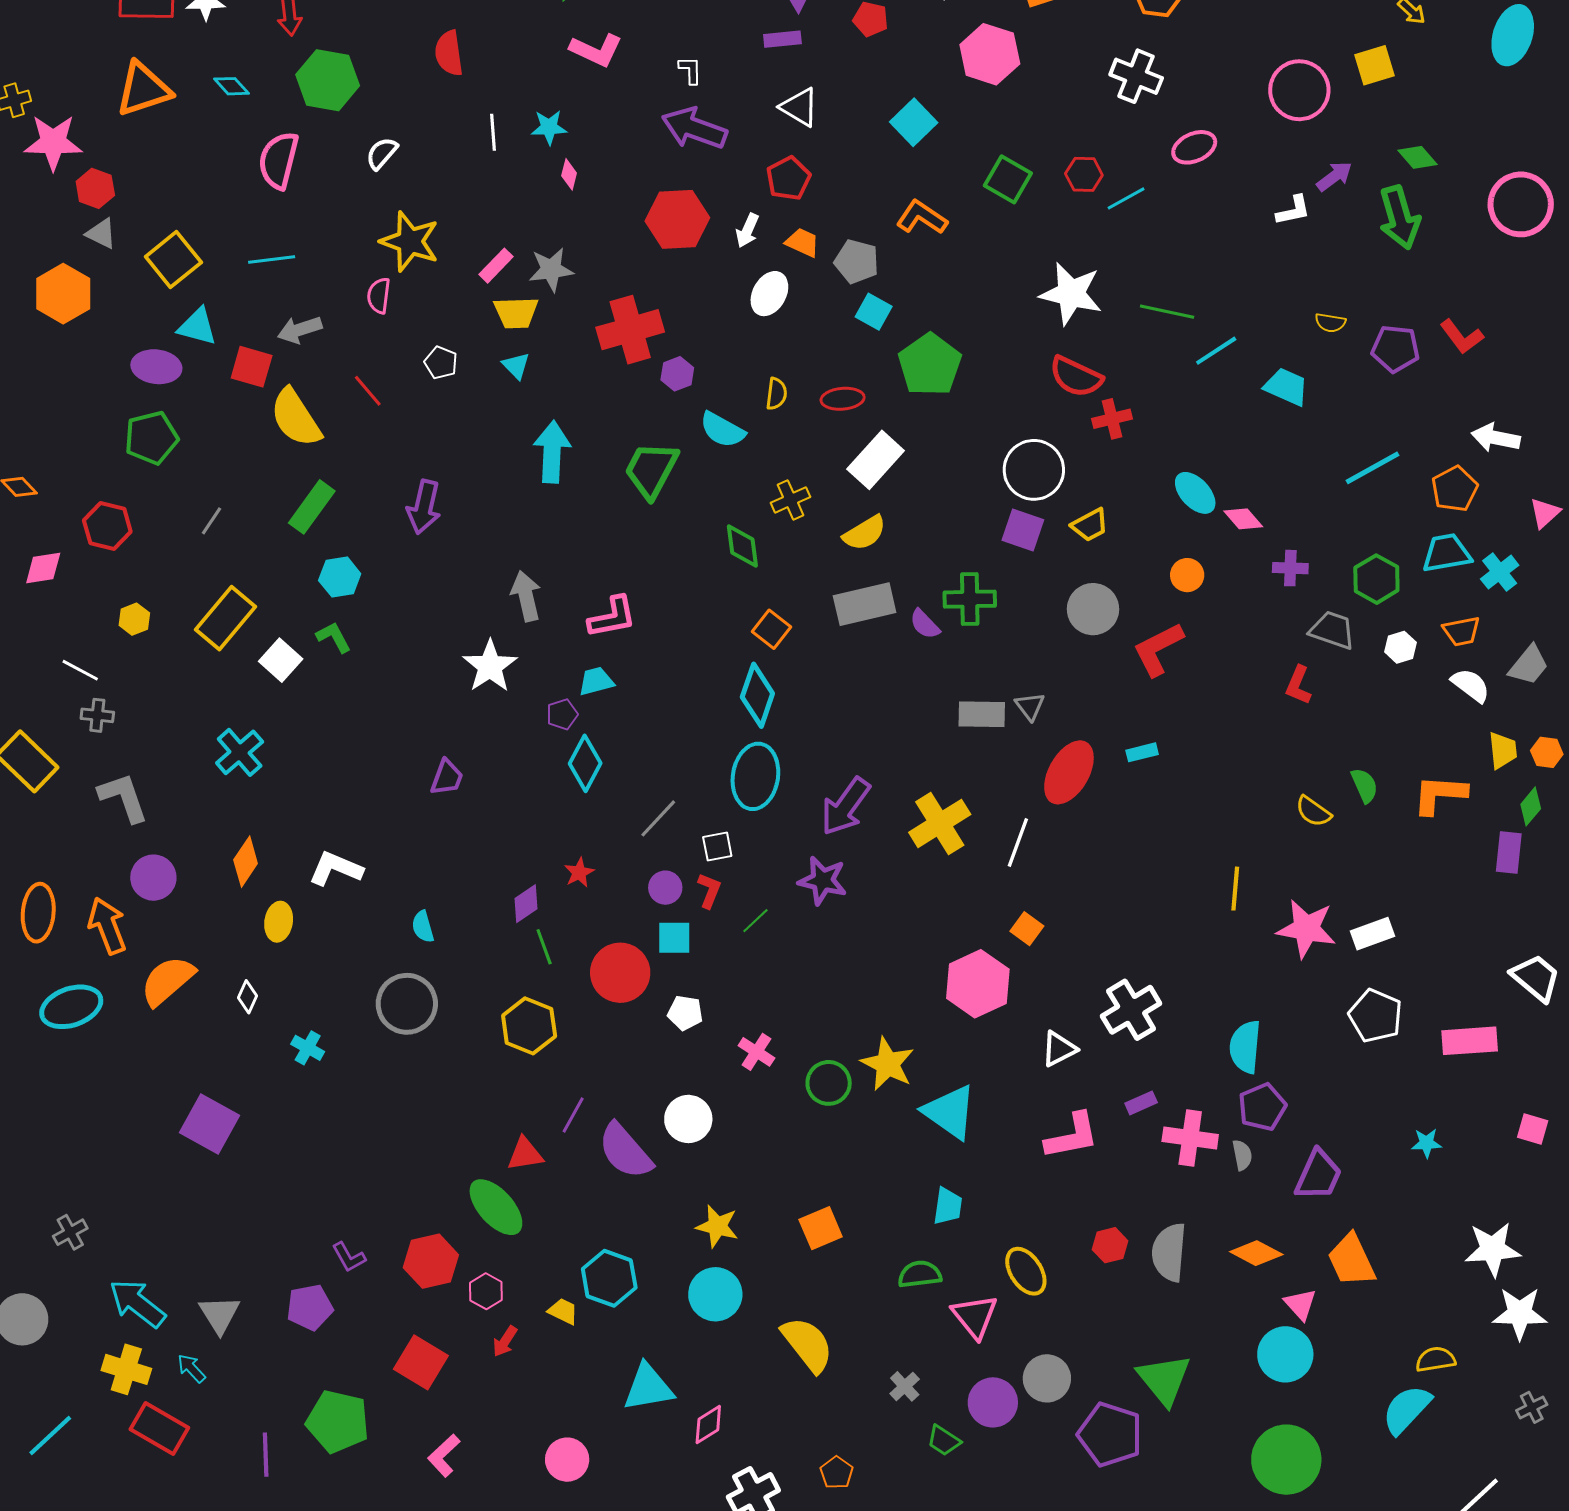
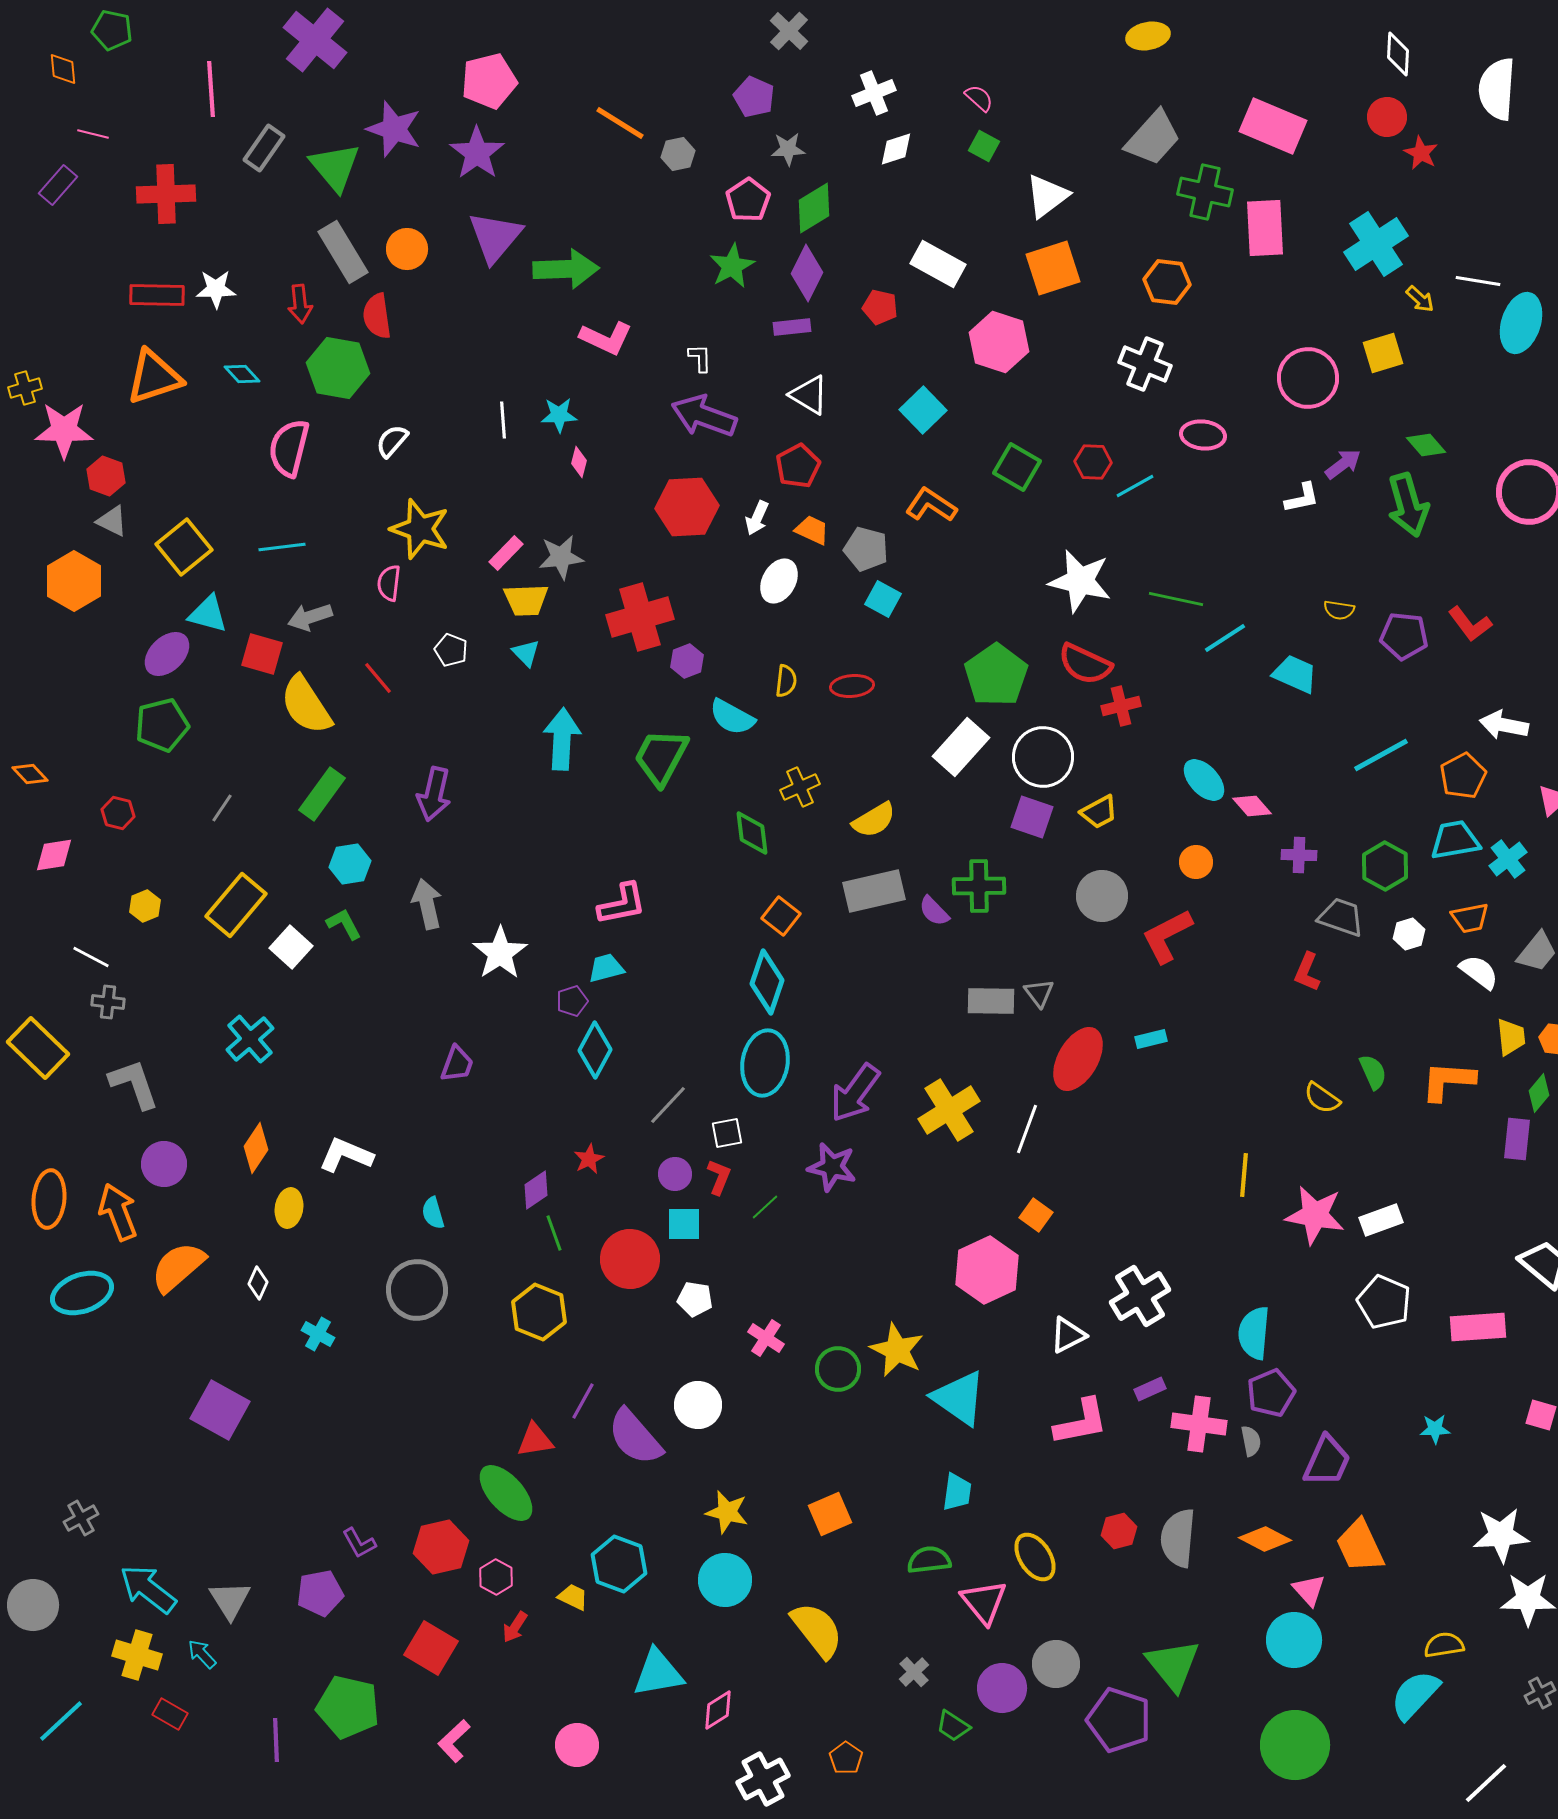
red semicircle: (449, 53) -> (377, 316), moved
pink ellipse: (1194, 147) -> (1203, 435), turned 30
green pentagon: (930, 365) -> (996, 675), moved
purple ellipse: (156, 367) -> (167, 654), turned -51
white rectangle: (876, 460) -> (961, 747), moved
red hexagon: (107, 526) -> (118, 813), size x0.7
gray arrow: (526, 596) -> (427, 904), moved
red rectangle: (159, 1429) -> (170, 1714), size x0.6

